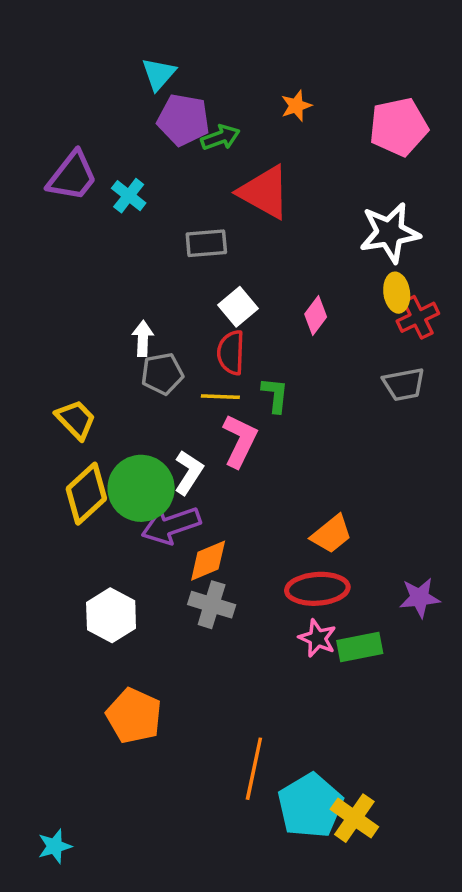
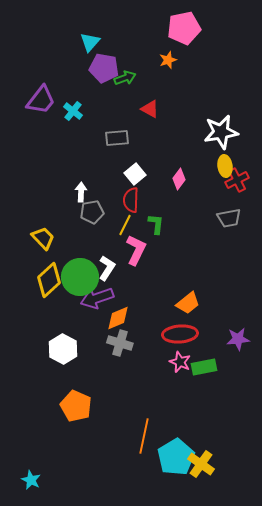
pink pentagon: (398, 127) -> (184, 28), moved
red triangle: (264, 192) -> (150, 109), size x0.6
yellow line: (220, 397) -> (125, 225), turned -65
cyan star: (55, 846) -> (31, 480), turned -30

